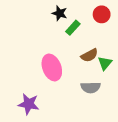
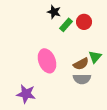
red circle: (102, 14) -> (84, 22), moved
brown semicircle: (89, 55) -> (81, 64), moved

